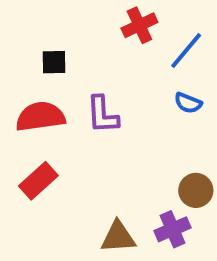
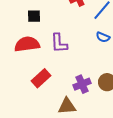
red rectangle: (38, 181) -> (41, 78), moved
purple cross: (172, 229) -> (82, 84), moved

